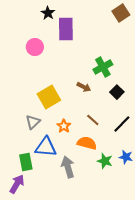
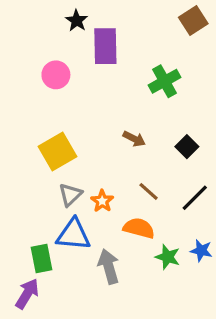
green cross: (103, 67) -> (164, 81), moved
yellow square: (49, 97) -> (57, 152), moved
gray triangle: (33, 122) -> (70, 195), moved

